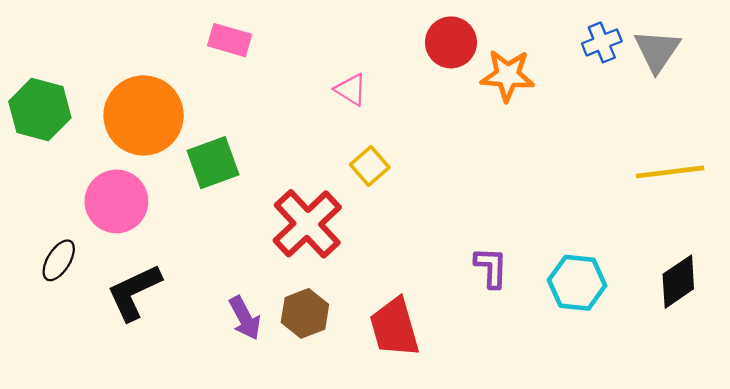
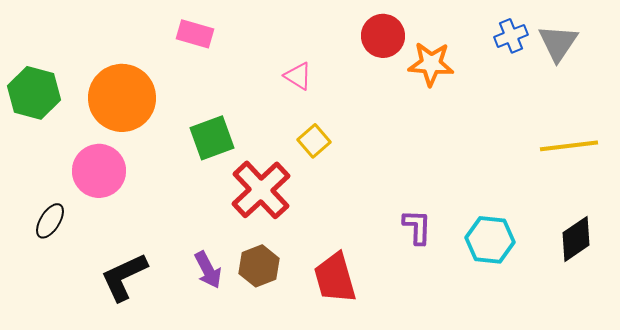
green square: (213, 163) -> (212, 138), moved
black L-shape: (134, 292) -> (124, 277), moved

